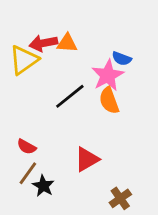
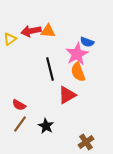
yellow triangle: (24, 60) -> (10, 39), moved, size x0.6
black line: (70, 96) -> (50, 69), turned -65
red triangle: (87, 159) -> (67, 95), moved
black star: (43, 186) -> (46, 126), moved

